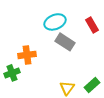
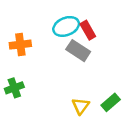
red rectangle: (92, 25) -> (88, 30), moved
orange cross: (27, 55) -> (20, 45), moved

